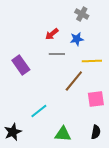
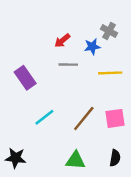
gray cross: (82, 14) -> (109, 31), moved
brown line: (74, 81) -> (84, 118), moved
cyan line: (39, 111) -> (44, 117), moved
black star: (13, 132) -> (16, 158), turned 30

